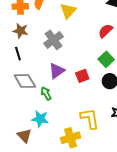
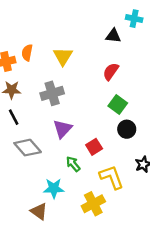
gray cross: (53, 40) -> (52, 93), turned 30
red square: (82, 76) -> (94, 147), moved
green arrow: (46, 93) -> (73, 164), moved

